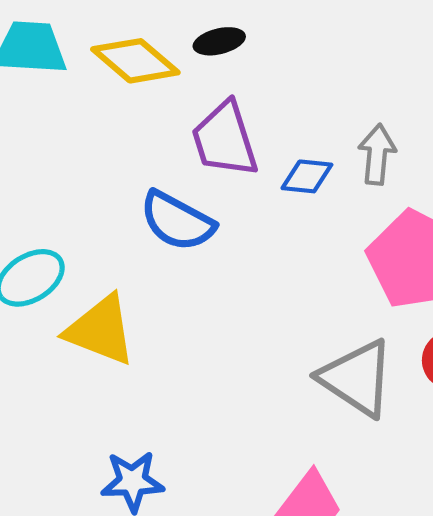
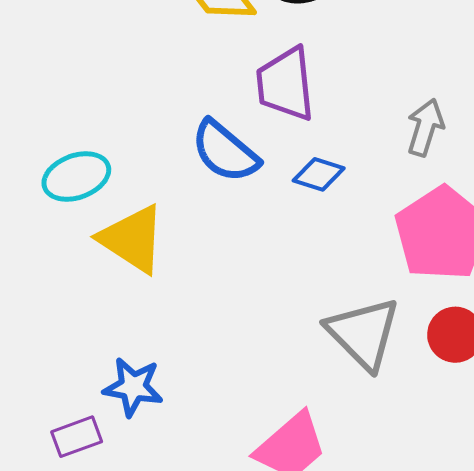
blue diamond: (307, 176) -> (319, 174), moved

